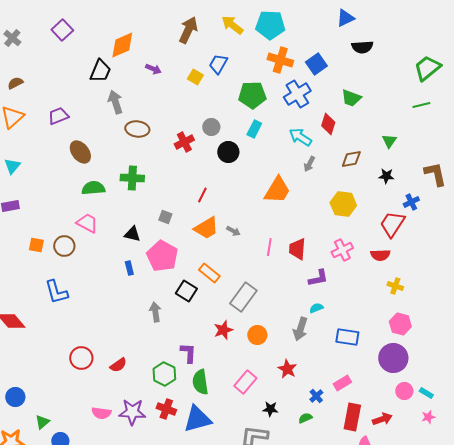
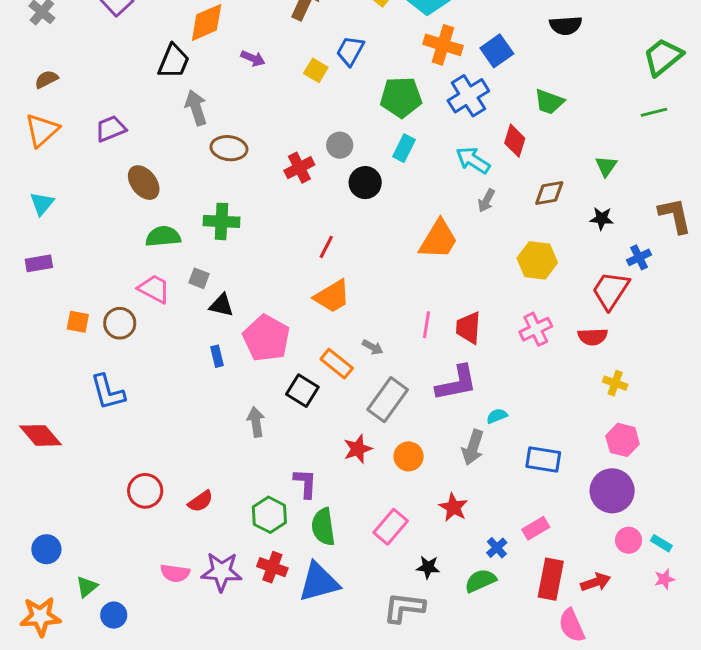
gray square: (165, 217) -> (199, 278), moved
gray arrow: (233, 231) -> (373, 347), moved
purple L-shape: (318, 278) -> (456, 383), moved, size x1.4
green semicircle: (305, 418) -> (480, 581), size x1.5

